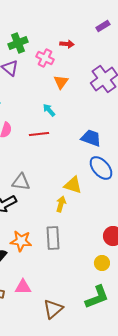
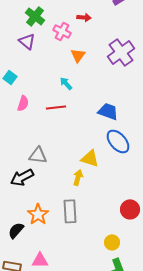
green cross: (18, 43) -> (35, 16), turned -30
orange star: (21, 241) -> (38, 214), turned 30
yellow circle: (102, 263) -> (112, 242), moved

